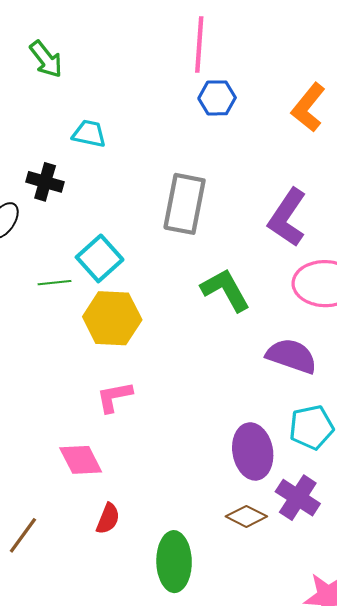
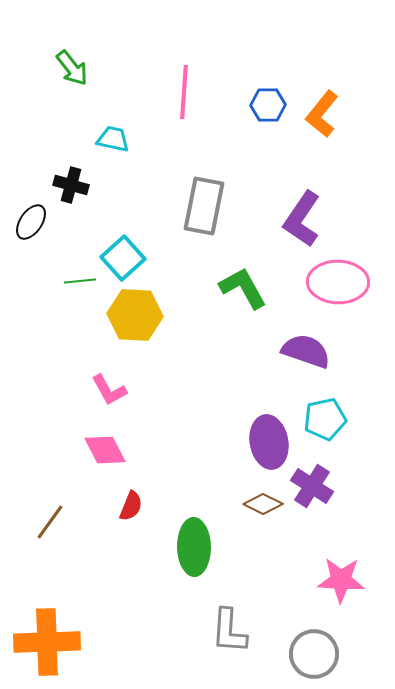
pink line: (199, 44) -> (184, 92), moved
blue hexagon: (217, 98) -> (268, 105), moved
pink L-shape: (114, 397) -> (109, 390), moved, turned -108

